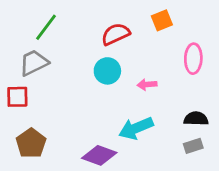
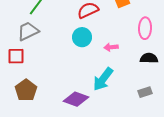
black semicircle: (196, 119) -> (149, 58), moved
cyan arrow: (136, 128) -> (103, 79), turned -30

